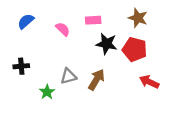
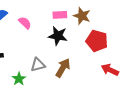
brown star: (138, 18) -> (82, 16), moved
pink semicircle: (63, 29) -> (25, 23), moved
black star: (107, 44) -> (58, 36), moved

